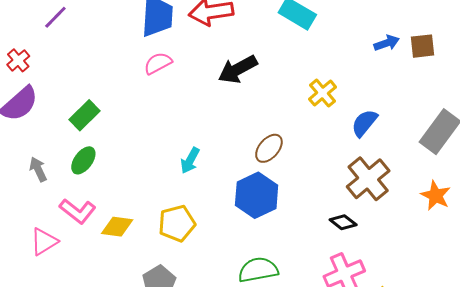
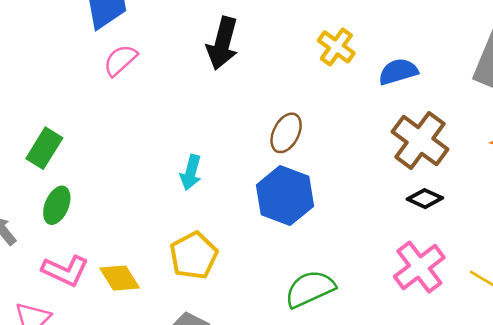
black arrow: (238, 69) -> (222, 43), turned -33
blue semicircle: (364, 123) -> (398, 72), turned 48
black diamond: (343, 222) -> (425, 199), moved
yellow diamond: (117, 227) -> (120, 278), turned 64

